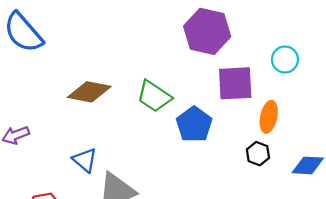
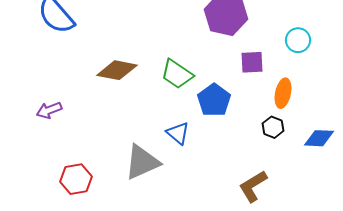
purple square: (235, 83) -> (252, 62), size x0.7
blue triangle: (85, 160) -> (178, 133), moved

